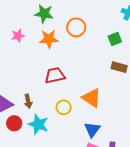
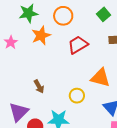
red trapezoid: (55, 75) -> (78, 45), moved
brown arrow: (28, 101) -> (39, 86), moved

